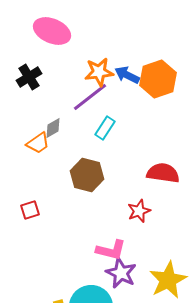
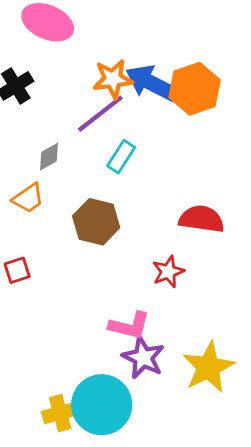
blue arrow: (127, 75) -> (152, 83), size x1.5
orange trapezoid: (38, 143) -> (28, 198), moved

